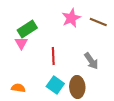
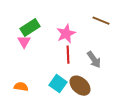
pink star: (71, 18) -> (66, 34), moved
red line: (53, 56) -> (68, 55), moved
brown ellipse: (77, 87) -> (80, 86), turned -45

